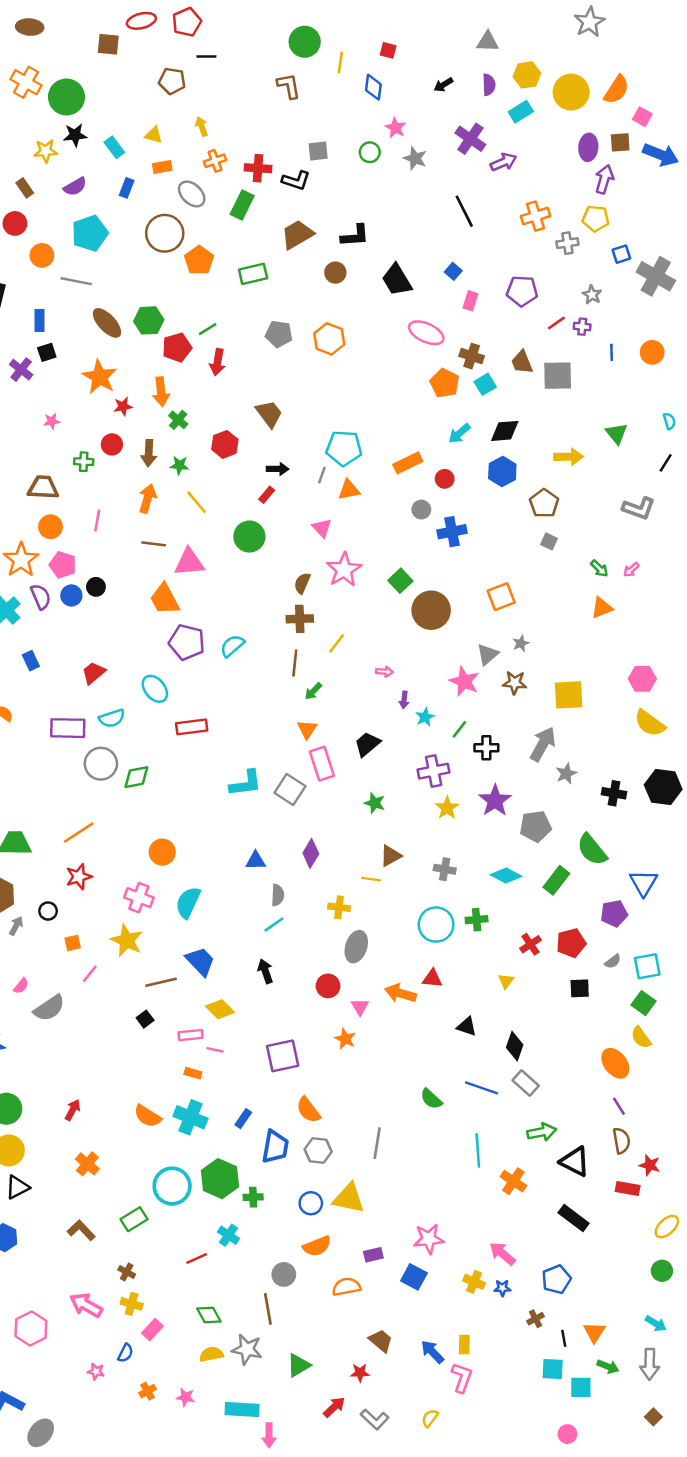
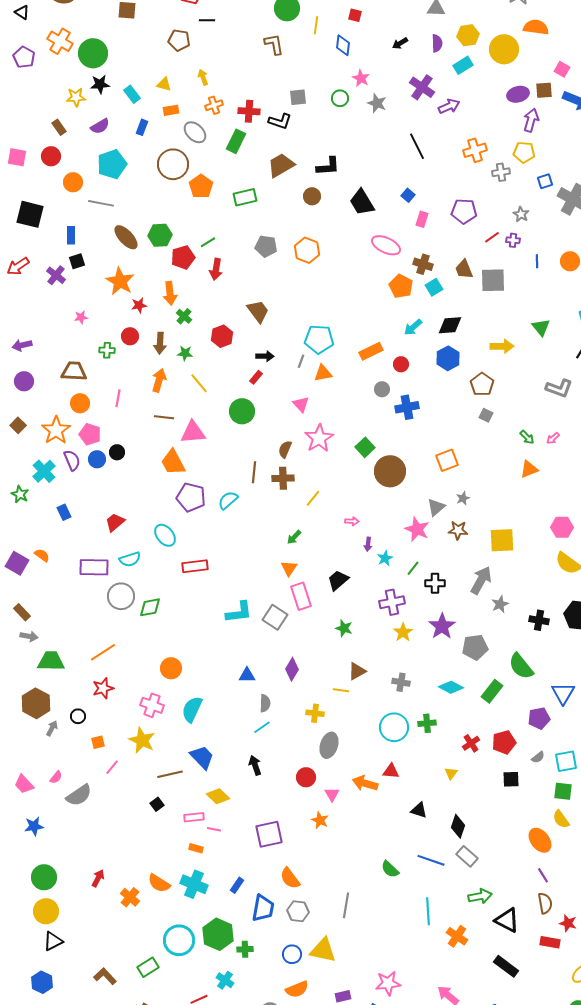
orange semicircle: (617, 90) -> (536, 27), moved, turned -115
purple ellipse: (588, 147) -> (518, 94), turned 70
brown line: (295, 663) -> (254, 472), moved
green square: (644, 1003) -> (563, 791), turned -30
orange cross: (87, 1164) -> (130, 897), moved

